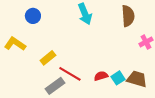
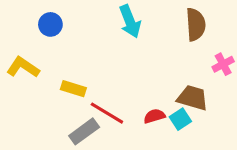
yellow rectangle: (48, 58) -> (73, 89), turned 56
brown trapezoid: (137, 79) -> (193, 98), moved

